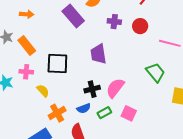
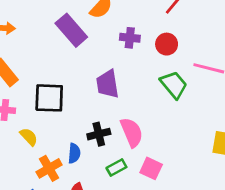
green trapezoid: (155, 72) -> (174, 85), moved
pink semicircle: (115, 88) -> (132, 132), turned 120
blue semicircle: (84, 108) -> (74, 153), moved, turned -64

